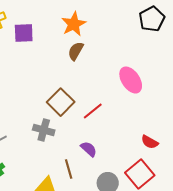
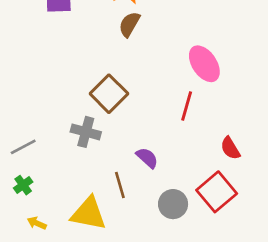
red line: (93, 111) -> (187, 106), moved, turned -35
red semicircle: (150, 142) -> (230, 148), turned 30

